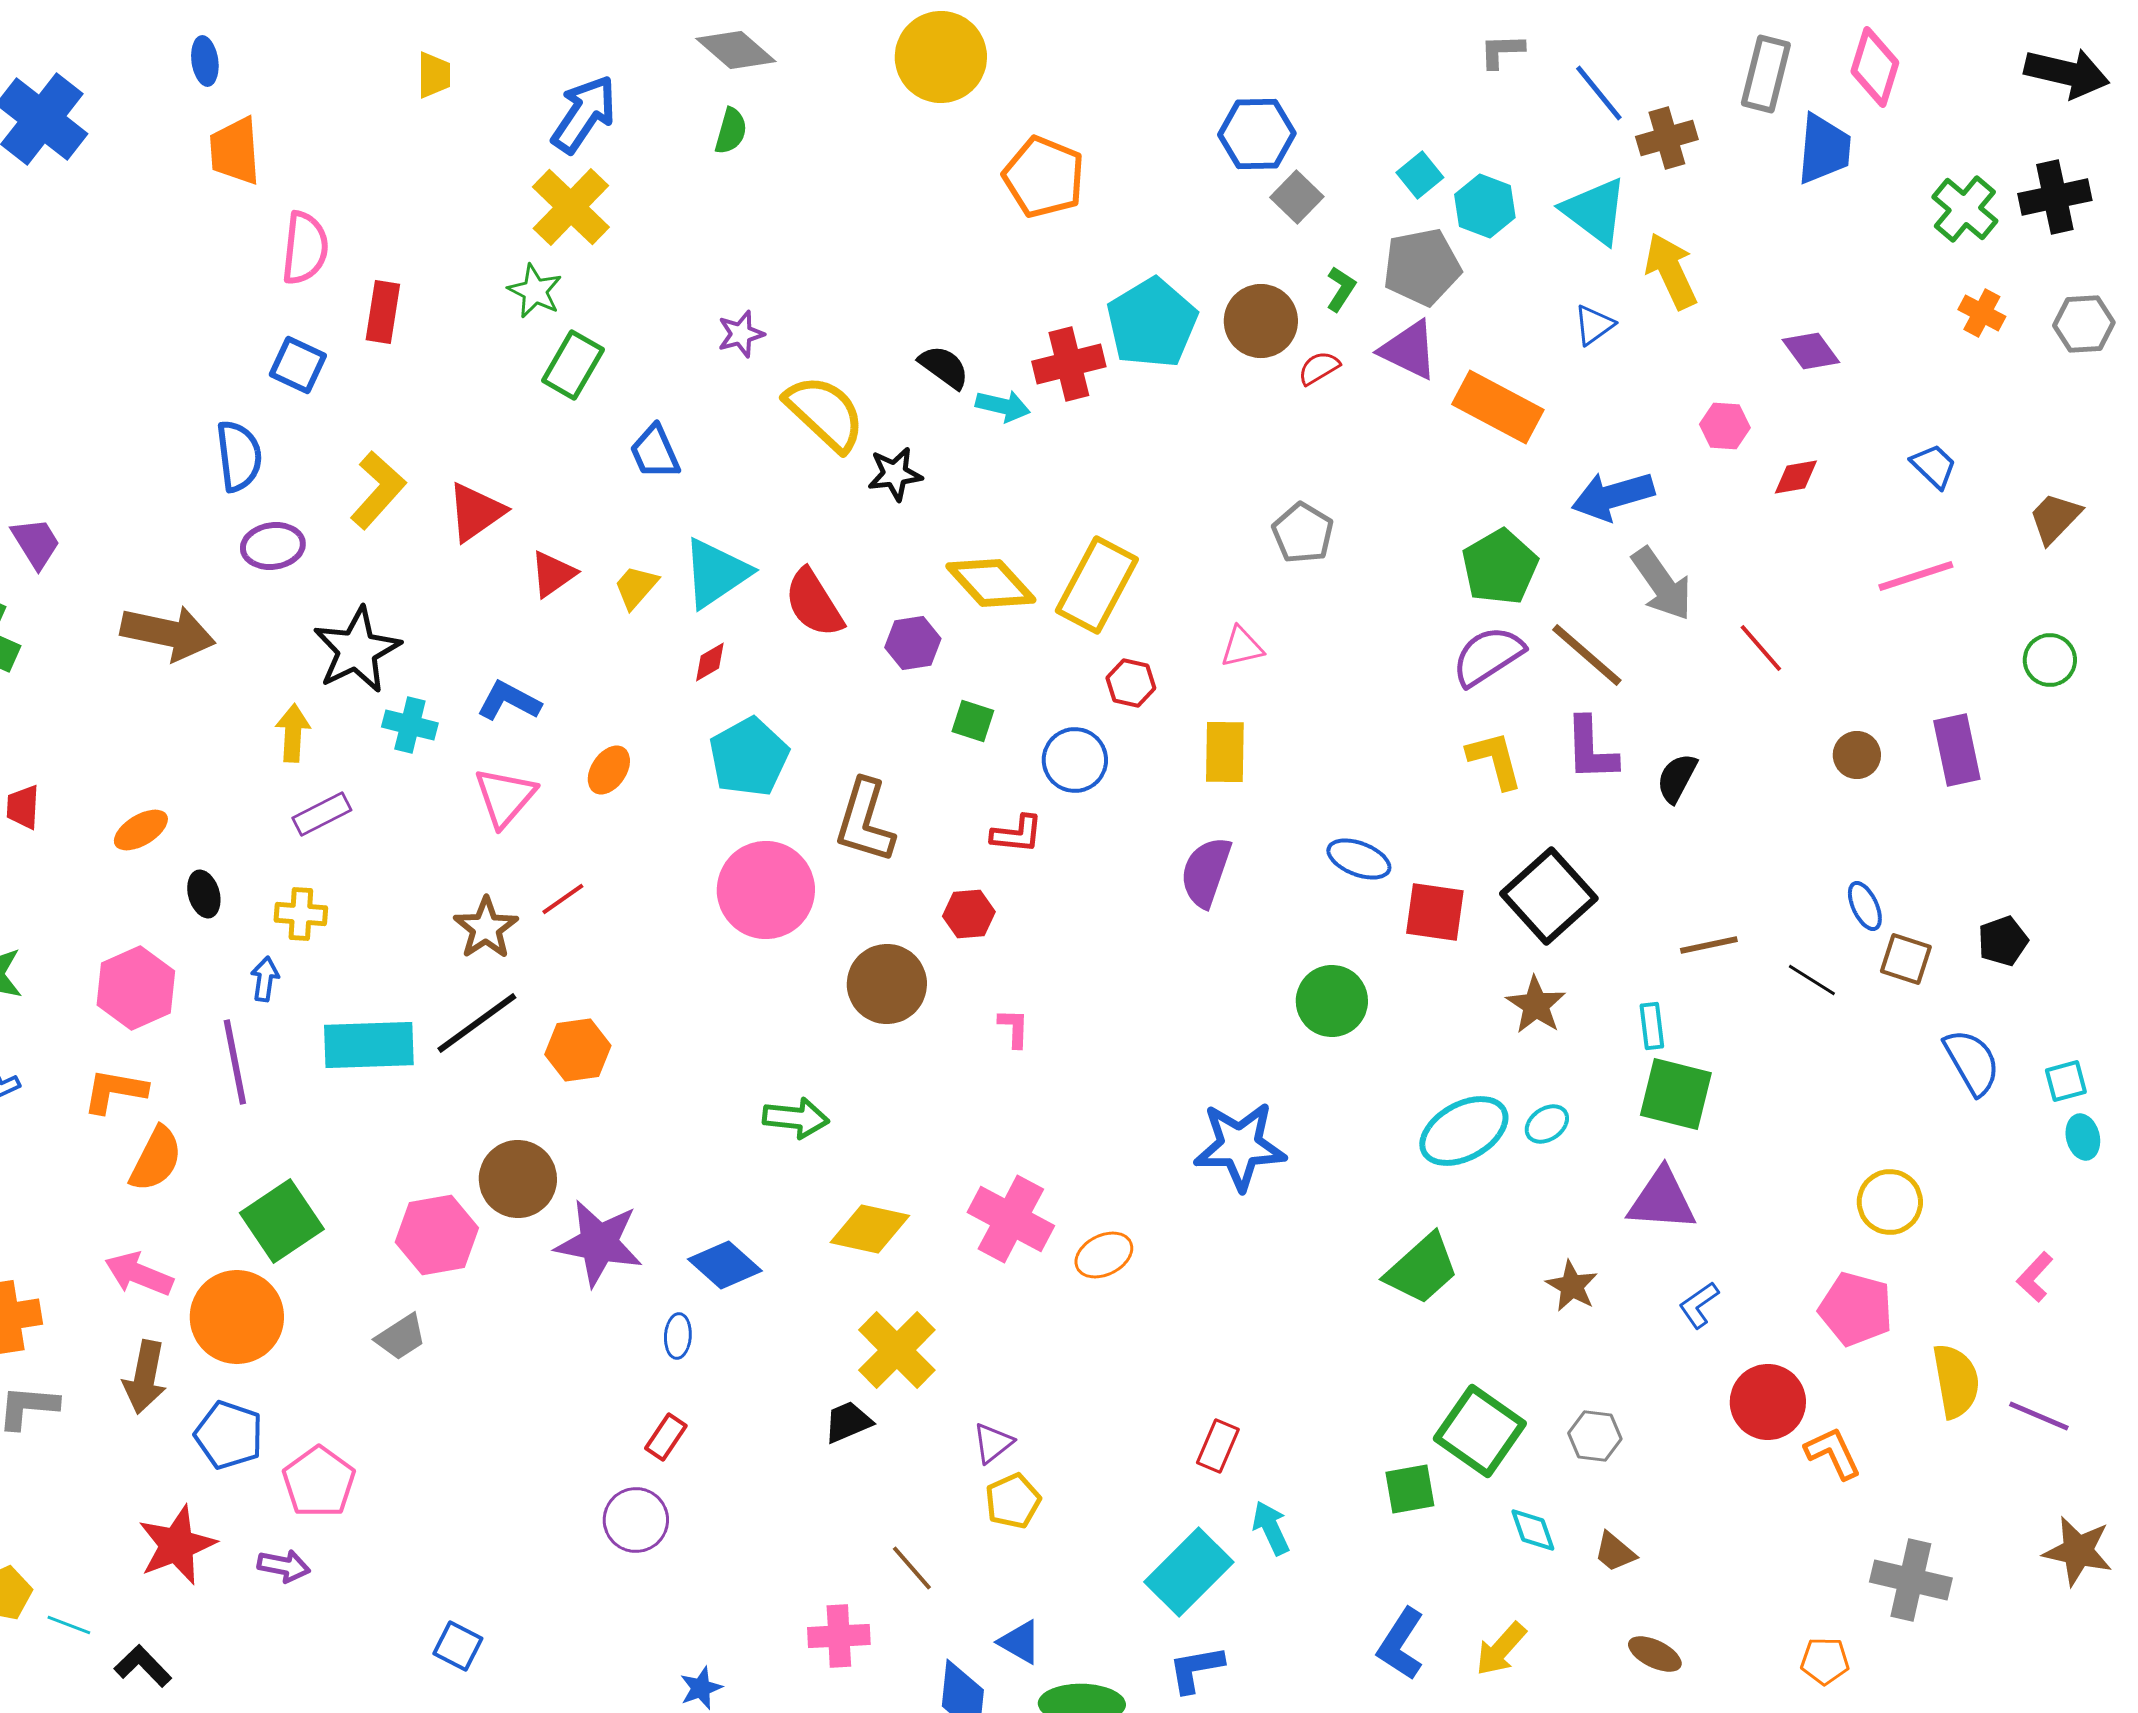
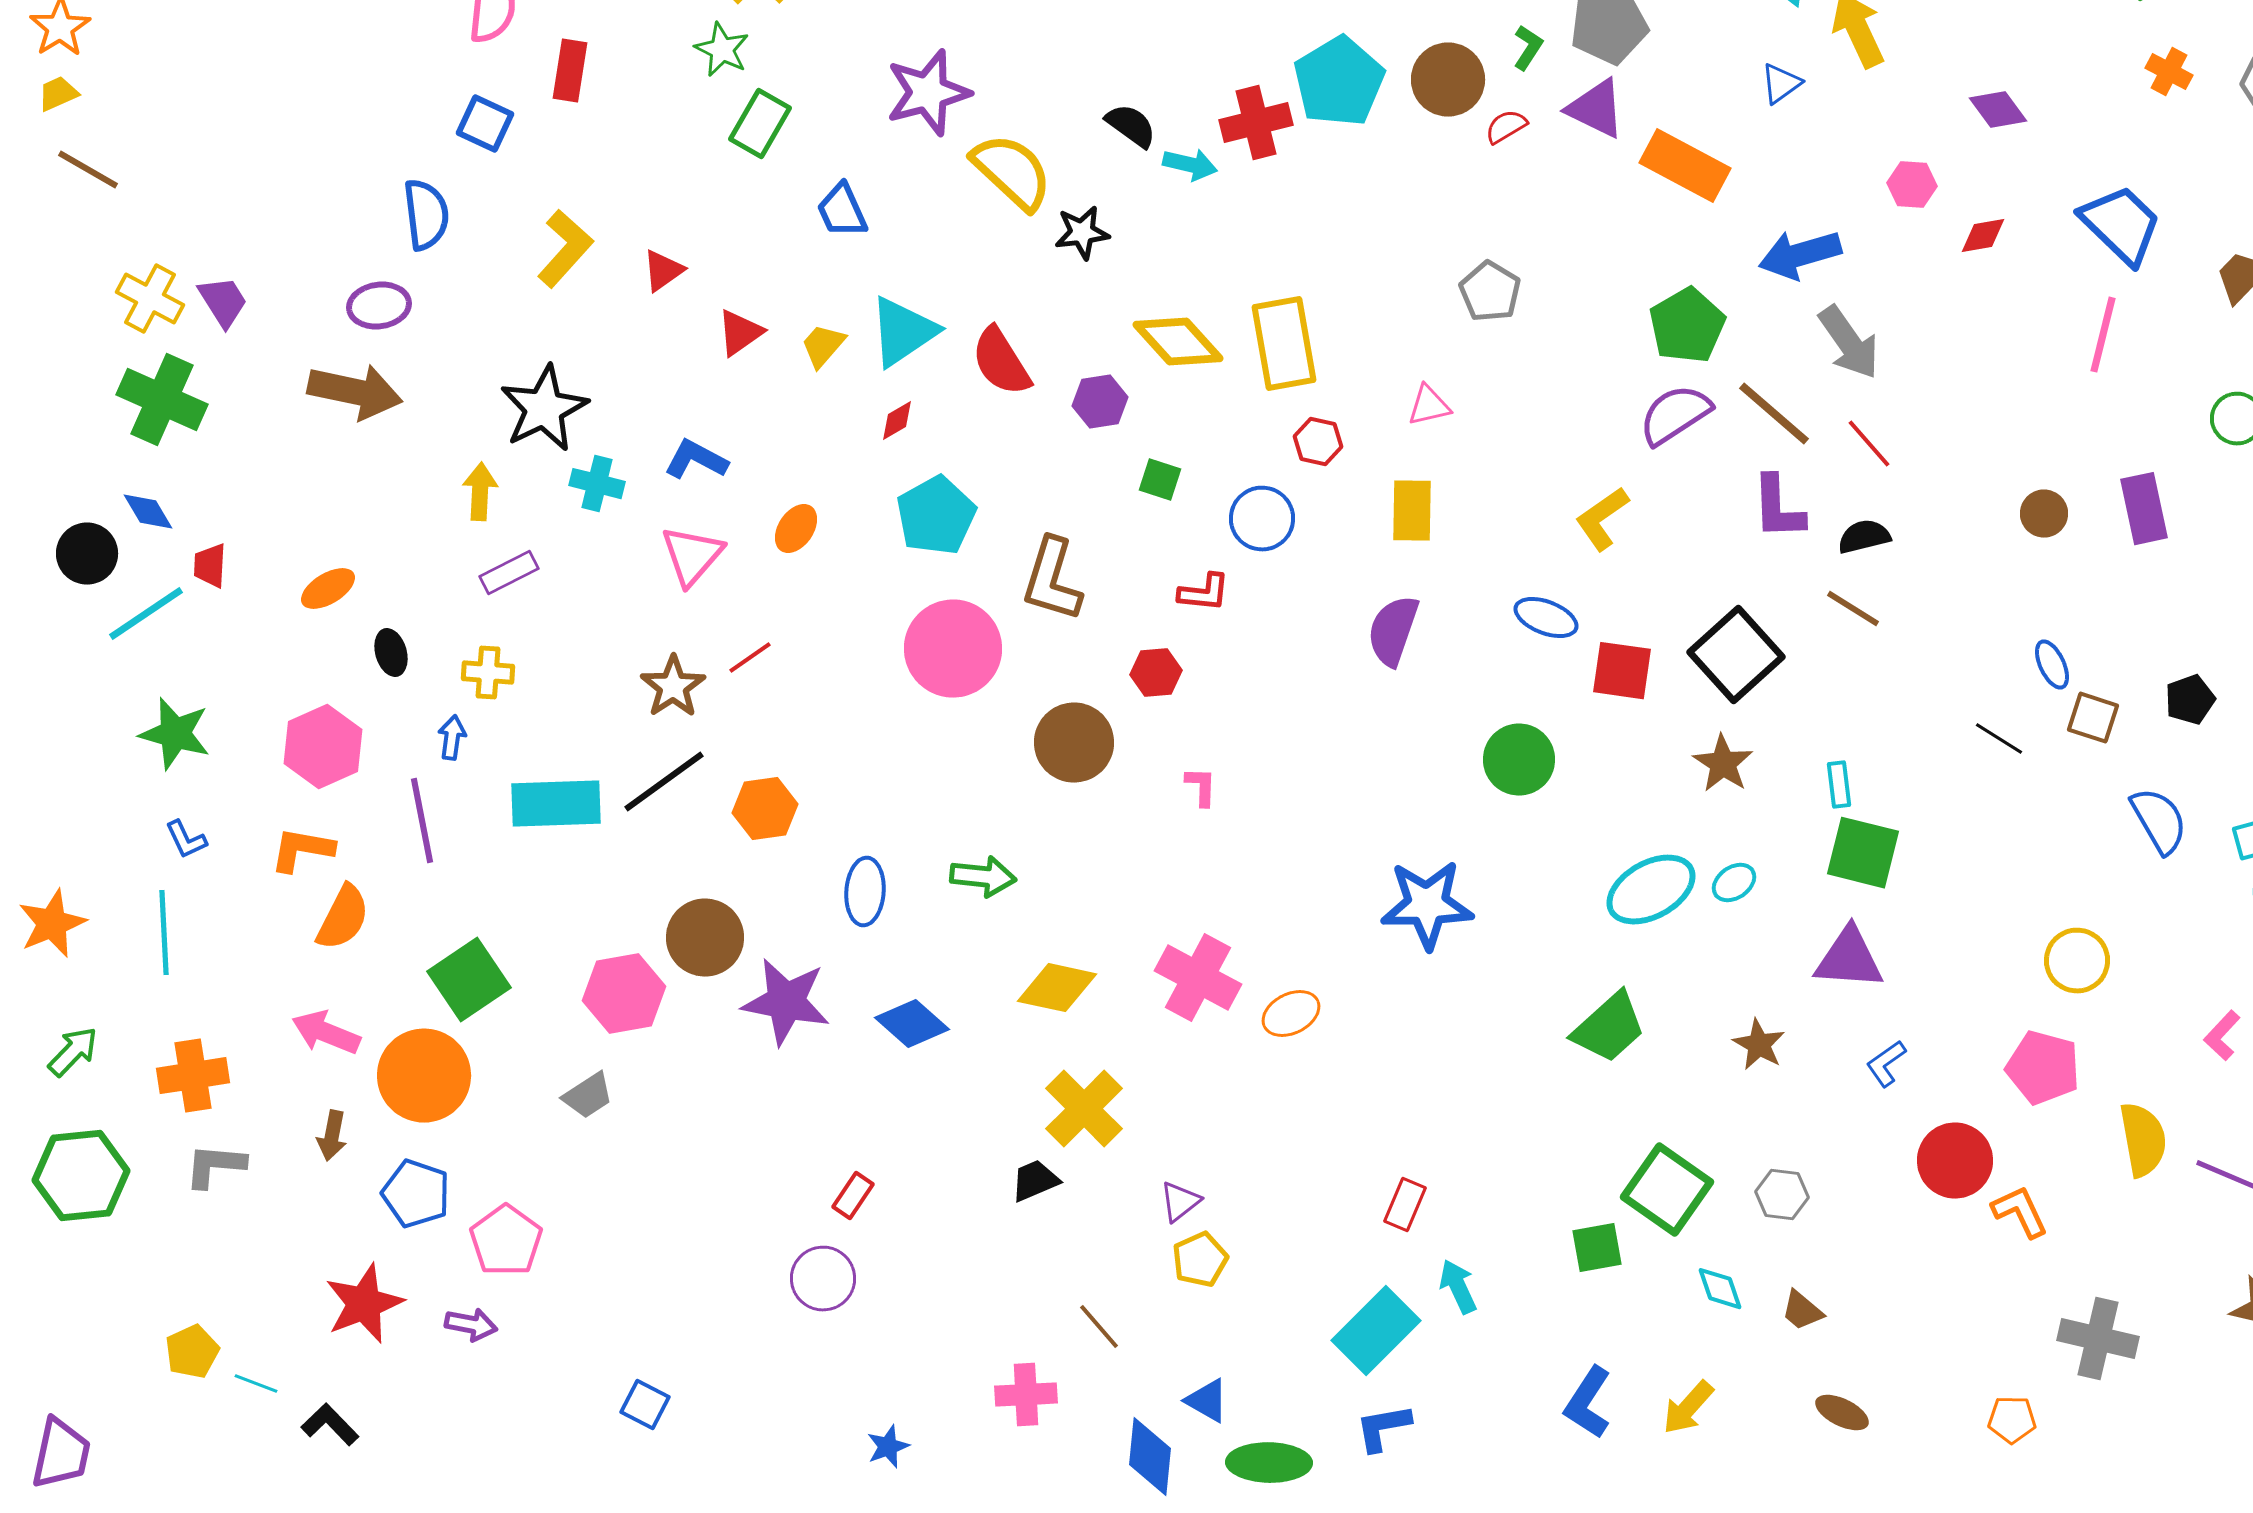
purple star: (741, 334) -> (928, 93), size x1.8
blue trapezoid: (1934, 466) -> (2121, 225), size x1.8
red triangle: (476, 512) -> (663, 271), size x0.7
purple ellipse: (273, 546) -> (379, 306), moved
pink line: (1916, 576) -> (2103, 335), turned -58
yellow rectangle: (1097, 585) -> (1284, 344), turned -38
red line: (1761, 648) -> (1869, 444), moved
yellow L-shape: (1495, 760) -> (1602, 519), moved, turned -110
black semicircle: (1677, 778) -> (1864, 537), turned 48
brown line: (1709, 945) -> (1853, 609), moved, turned 44
blue ellipse: (678, 1336) -> (865, 892), moved, size x1.5
brown arrow: (145, 1377) -> (332, 1136), size x0.7

